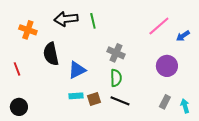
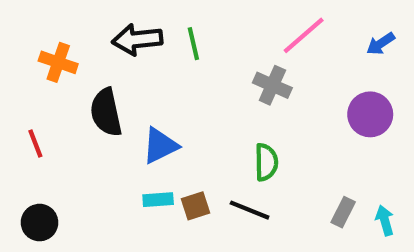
pink line: (159, 26) -> (304, 35), moved
blue arrow: (183, 36) -> (381, 44), moved
gray cross: (116, 53) -> (272, 85), moved
purple circle: (167, 66) -> (370, 114), moved
green semicircle: (116, 78) -> (266, 162), moved

